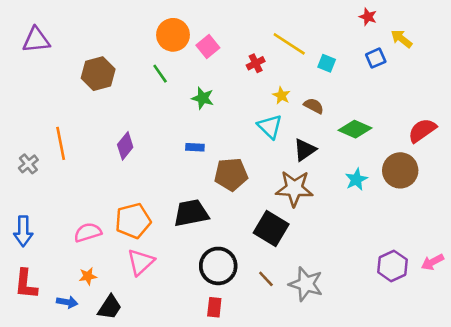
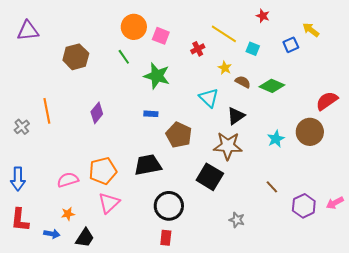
red star: (368, 17) -> (263, 16), moved
pink square: (208, 46) -> (161, 36), turned -30
yellow star: (281, 96) -> (225, 68), moved
green star: (203, 98) -> (157, 76), size x1.5
green diamond: (355, 129) -> (272, 86), moved
brown pentagon: (231, 174) -> (179, 135), turned 30
brown line: (266, 279) -> (272, 187), moved
gray star: (306, 284) -> (237, 220), size x0.6

